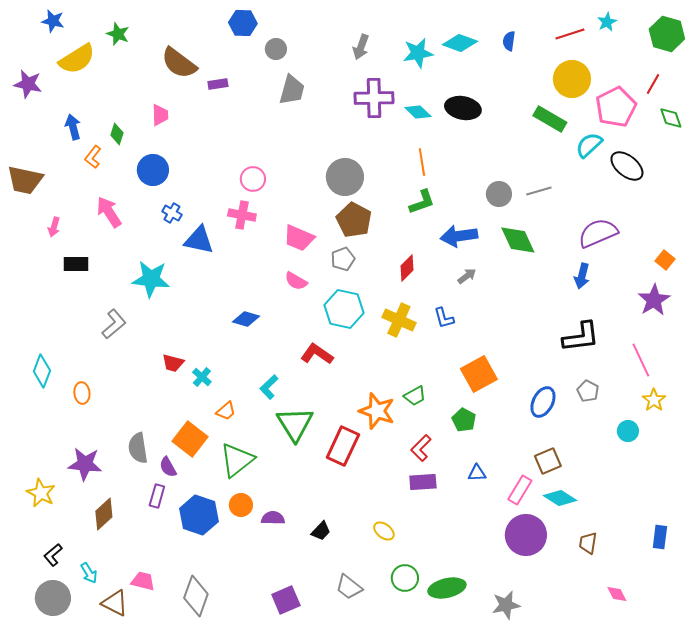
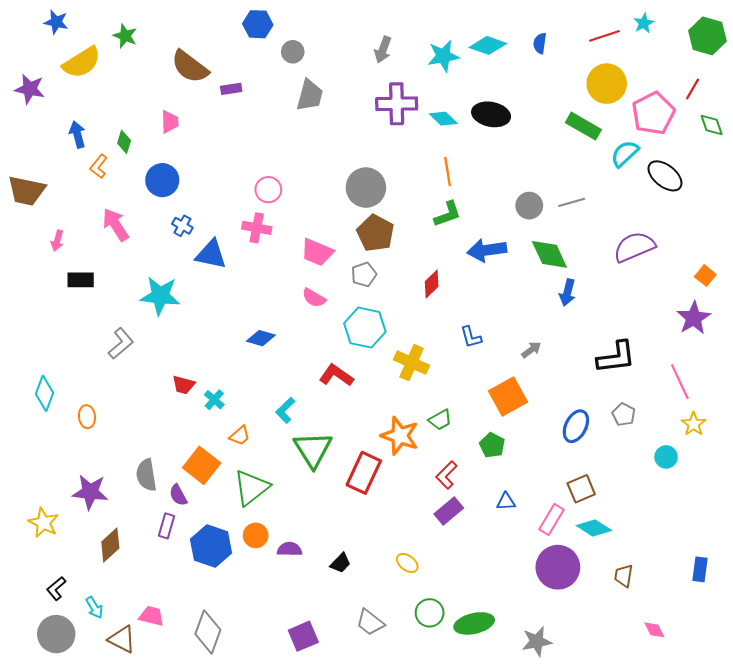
gray arrow: (467, 276) -> (531, 350), moved
blue arrow: (582, 276) -> (567, 293), moved
yellow cross: (399, 320) -> (412, 363), moved
purple rectangle: (423, 482) -> (449, 511), turned -36

